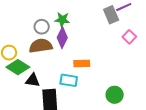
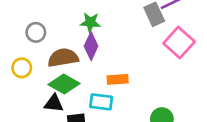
gray circle: (42, 27) -> (36, 32), moved
pink square: (129, 37) -> (179, 43), size x1.6
green diamond: (18, 67) -> (64, 84), moved

